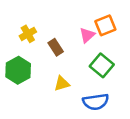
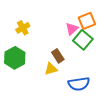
brown rectangle: (56, 47) -> (58, 56), moved
green square: (102, 65) -> (83, 40), moved

